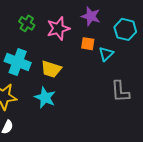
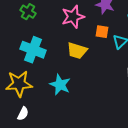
green cross: (27, 23) -> (28, 12), moved
yellow trapezoid: (51, 69) -> (77, 51), moved

